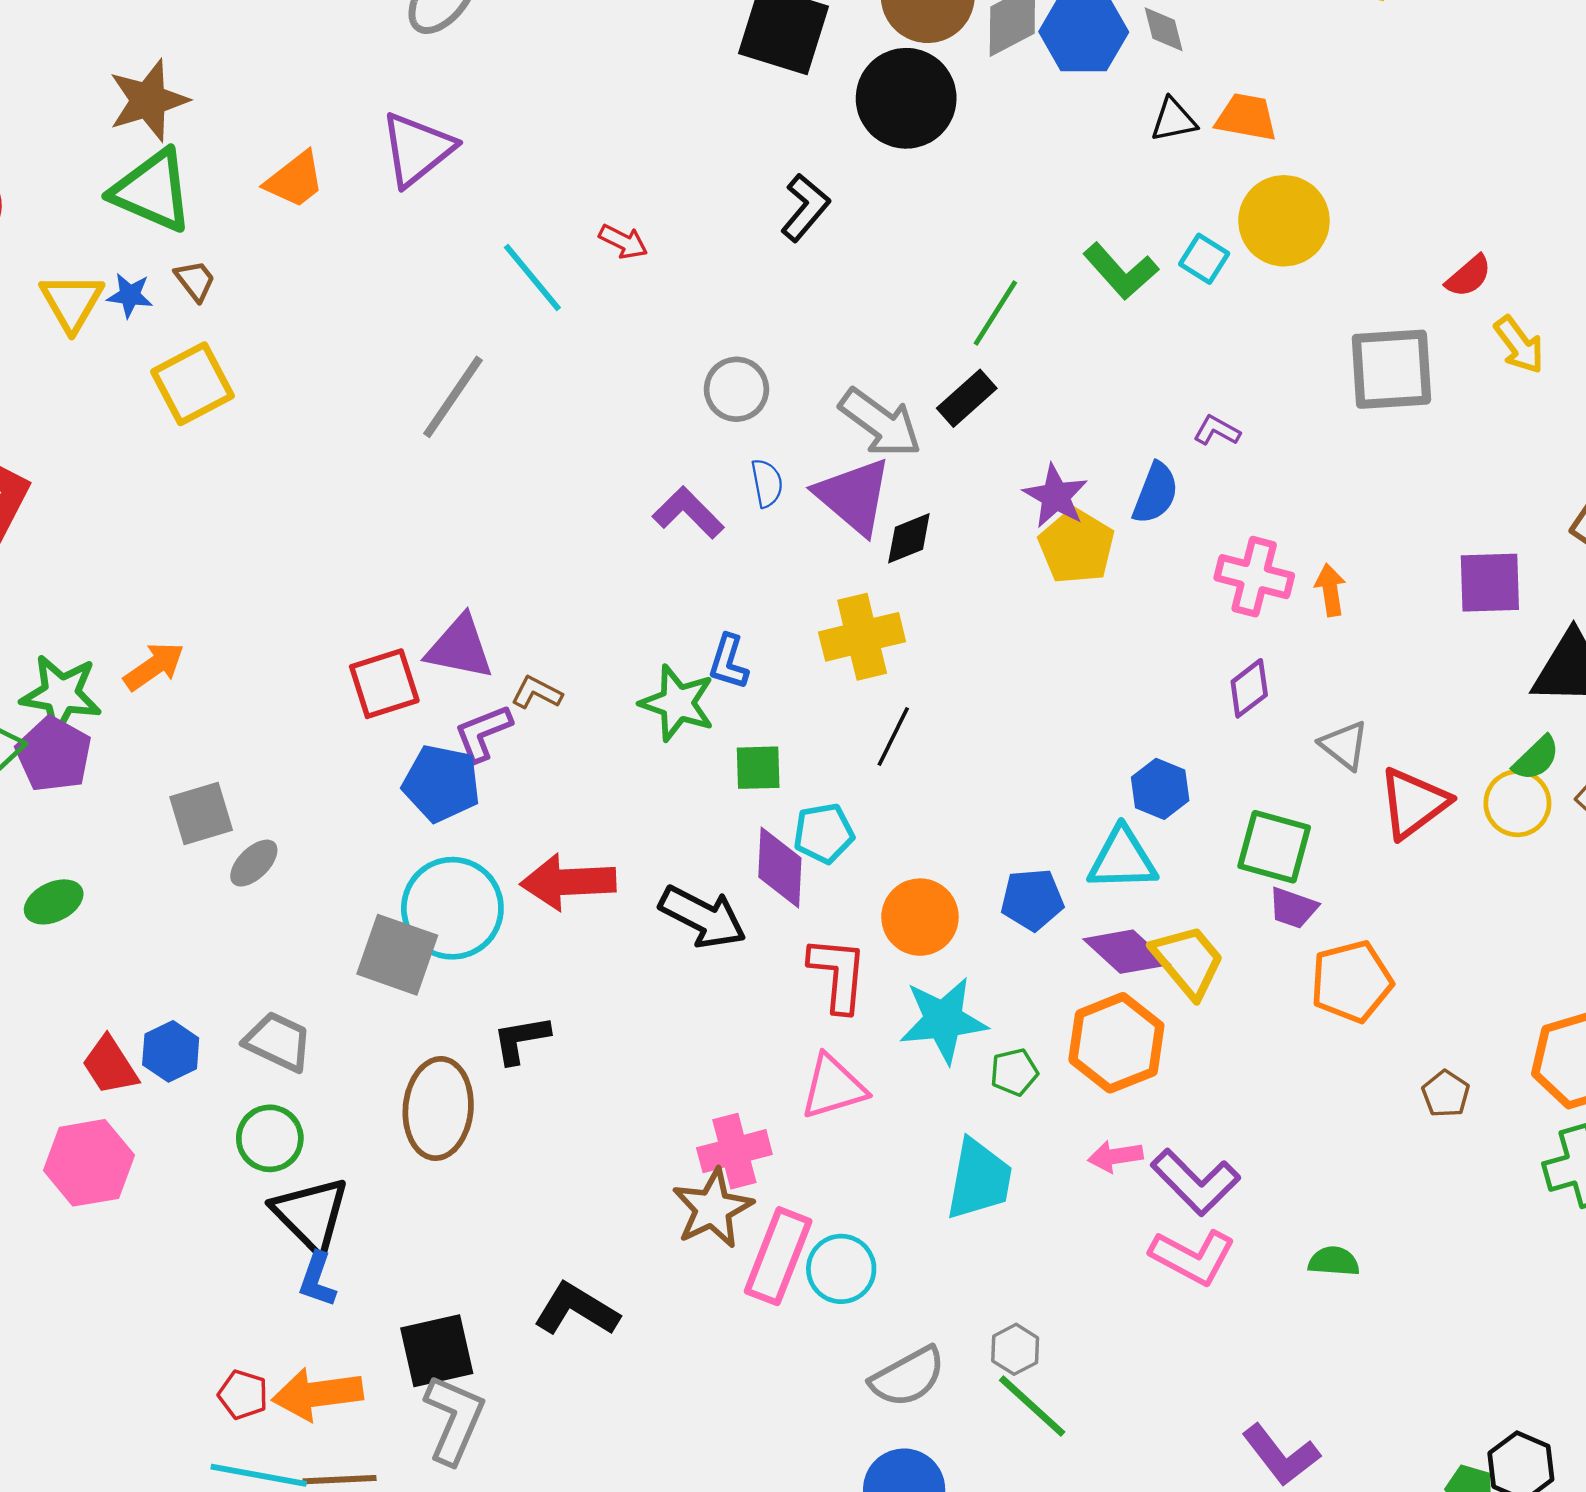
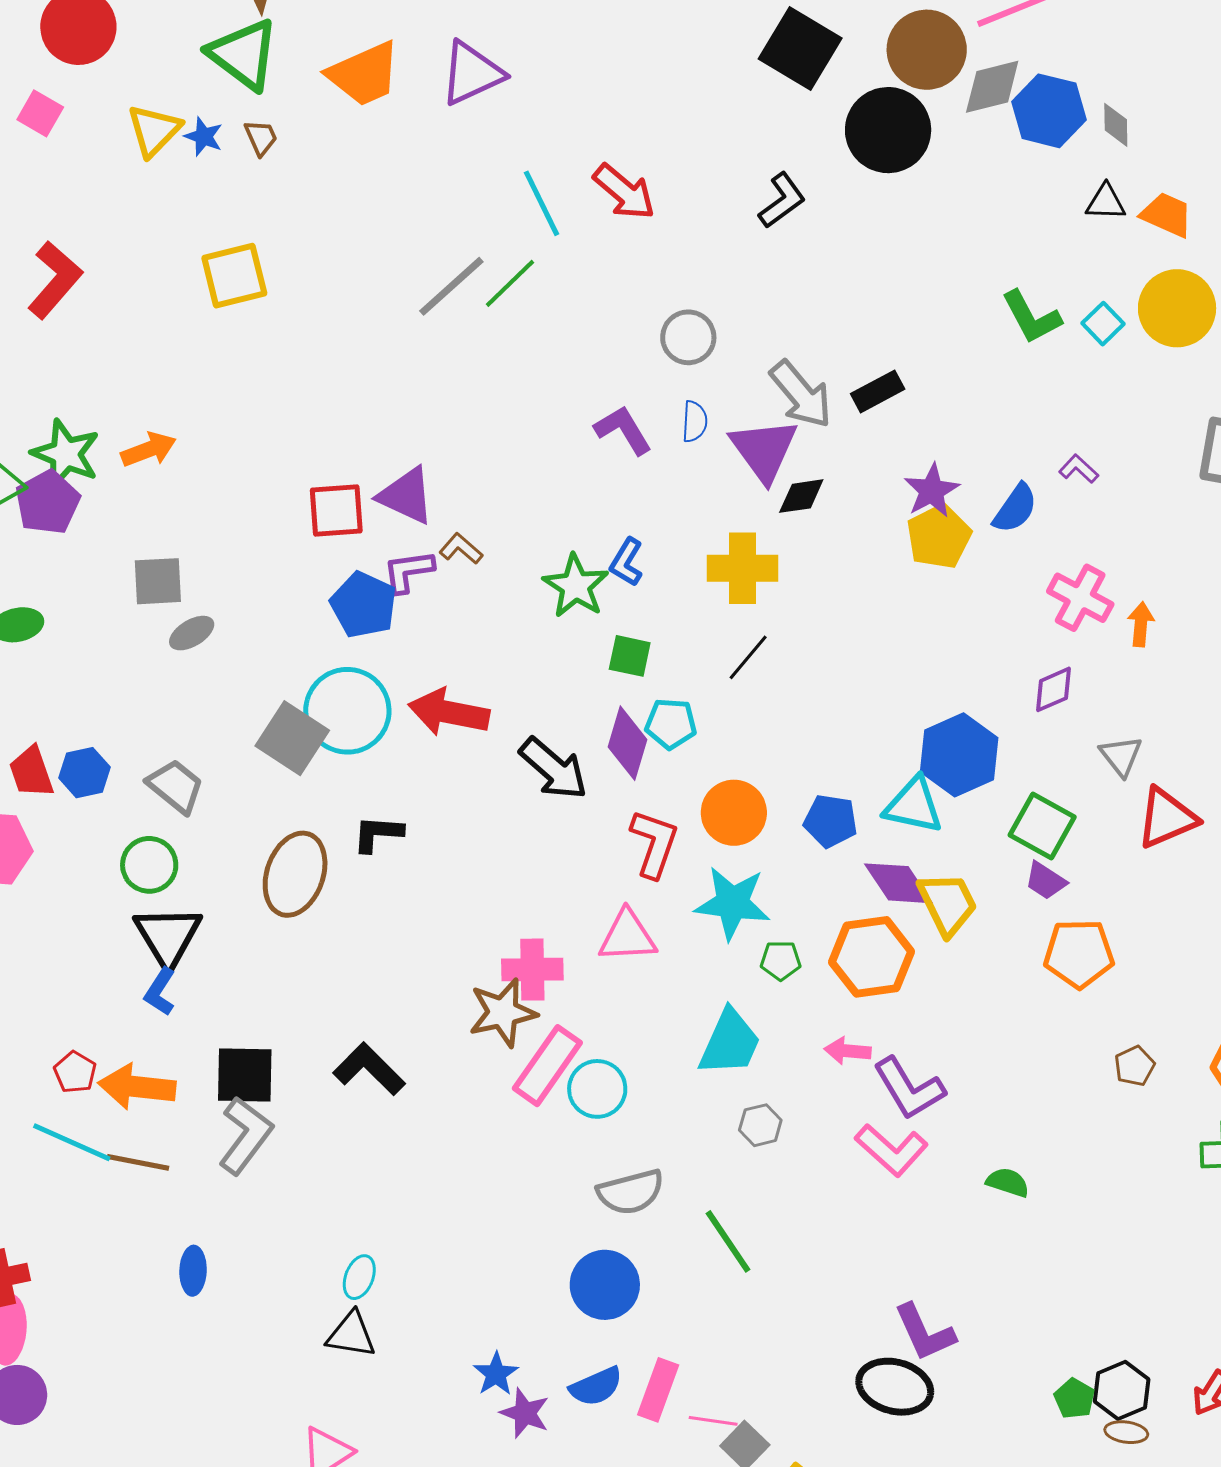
orange trapezoid: (295, 180) -> (364, 74), size x1.4
red arrow: (623, 242) -> (624, 192), size x1.6
green line: (995, 313) -> (510, 283), moved
yellow square: (193, 384) -> (234, 276), moved
blue hexagon: (1160, 789) -> (959, 755), size x1.6
gray hexagon: (1015, 1349) -> (760, 1125), moved

